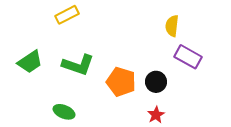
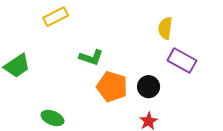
green L-shape: (78, 65) -> (91, 57), moved, size x0.7

